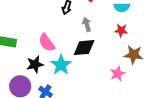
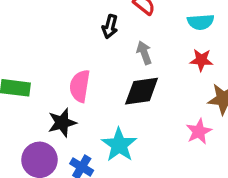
pink semicircle: (47, 43) -> (80, 86), turned 48
cyan star: (61, 65) -> (119, 145), moved

